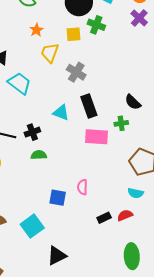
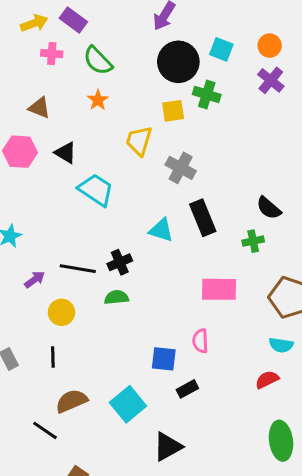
orange star: (36, 30) -> (98, 100), moved
pink rectangle: (96, 137) -> (219, 289), moved
green semicircle: (39, 155) -> (116, 297), moved
black rectangle: (104, 218) -> (187, 389), moved

